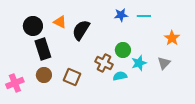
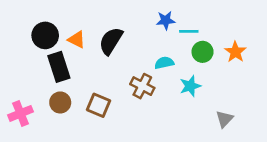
cyan line: (144, 16) -> (189, 31), moved
orange triangle: (60, 22) -> (77, 40), moved
green circle: (123, 50) -> (203, 52), moved
gray triangle: (164, 63) -> (224, 119), moved
cyan semicircle: (120, 76) -> (164, 63), moved

